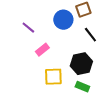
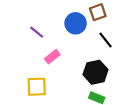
yellow square: (53, 77) -> (37, 87), moved

